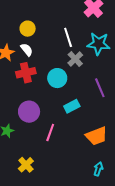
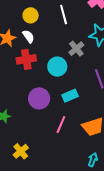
white line: (68, 37) -> (64, 15), moved
purple circle: (29, 112) -> (39, 98), moved
pink line: (50, 132) -> (61, 125), moved

